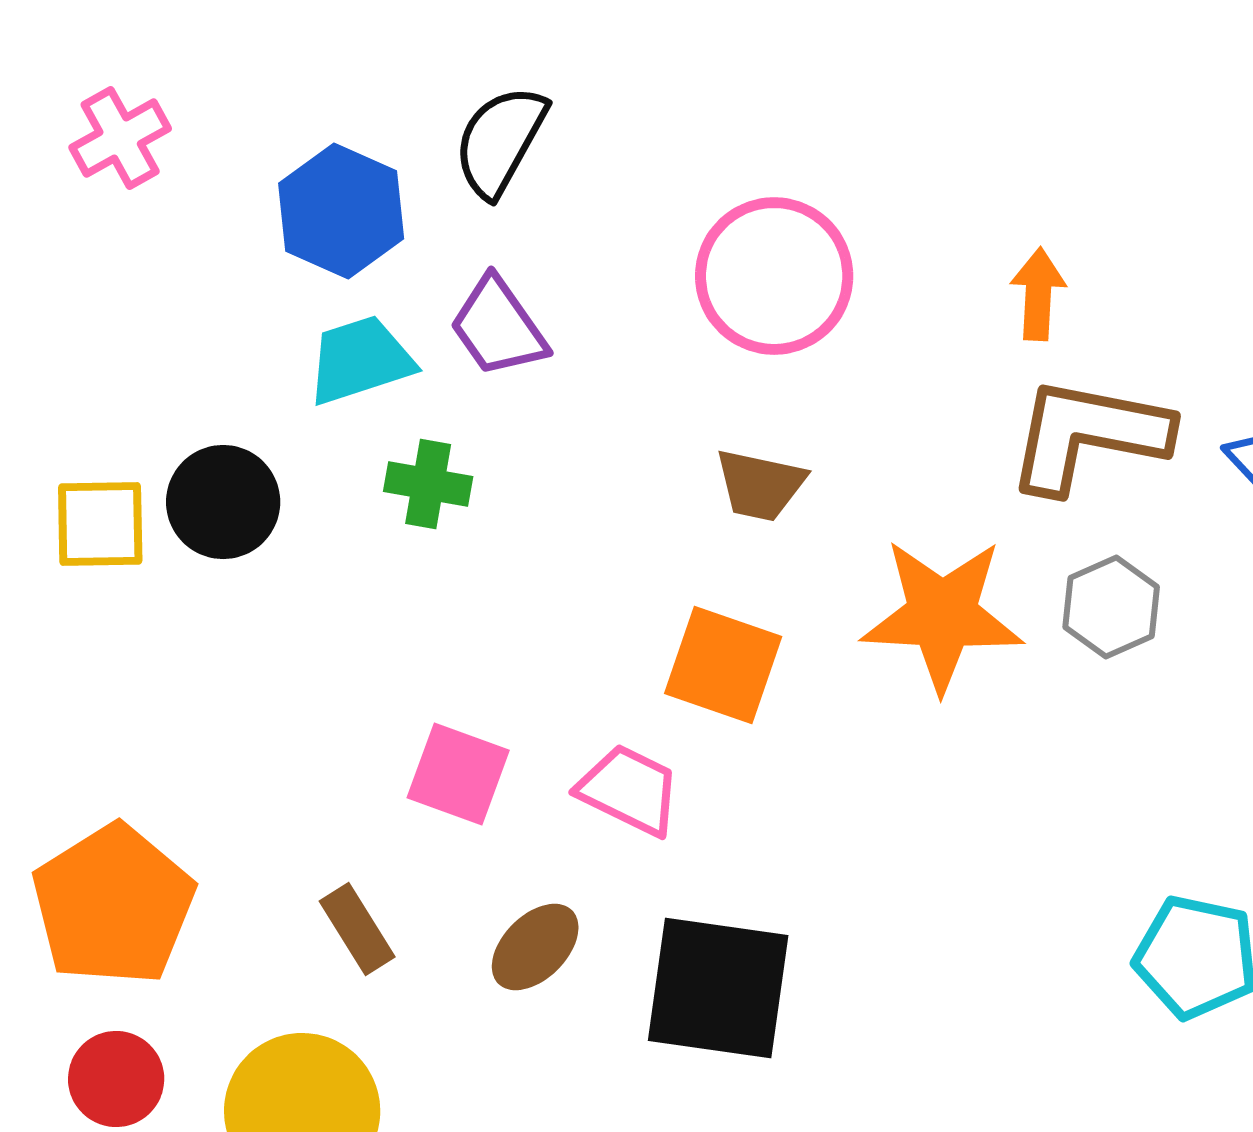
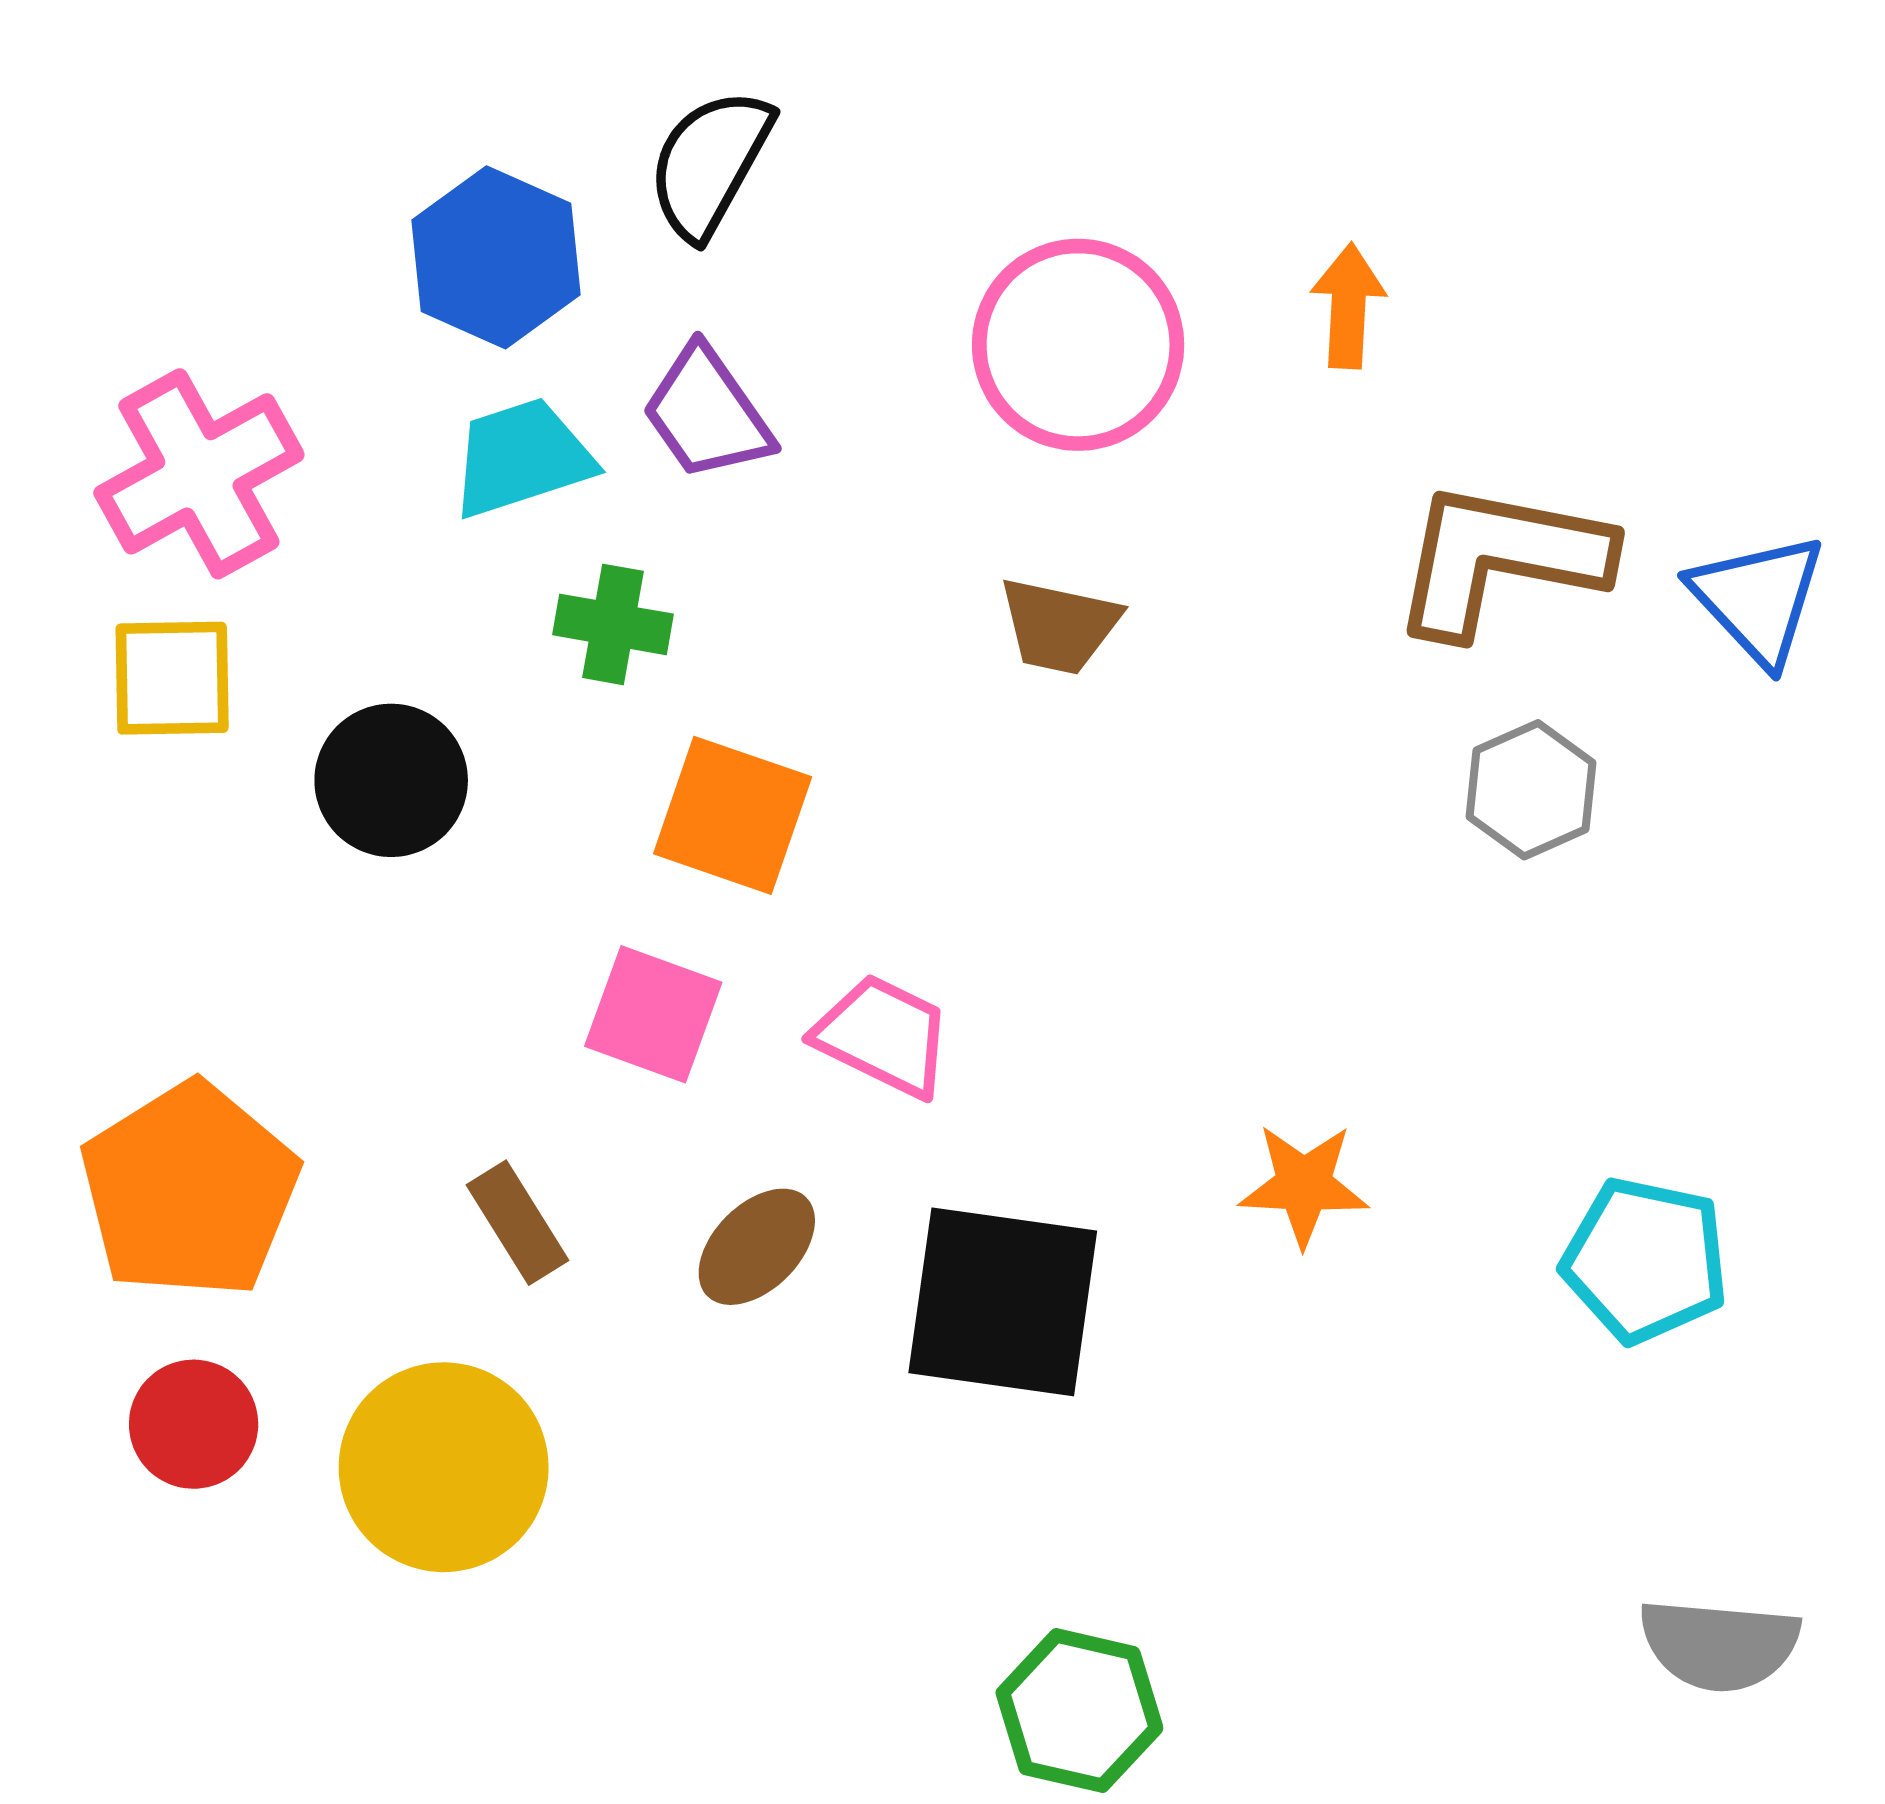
pink cross: (120, 138) -> (199, 474), moved, size x1.5
orange arrow: (1038, 294) -> (1348, 306), moved
black circle: (223, 502) -> (391, 780), moved
orange star: (942, 615) -> (1304, 1185), moved, size x0.6
orange square: (723, 665) -> (733, 815), moved

